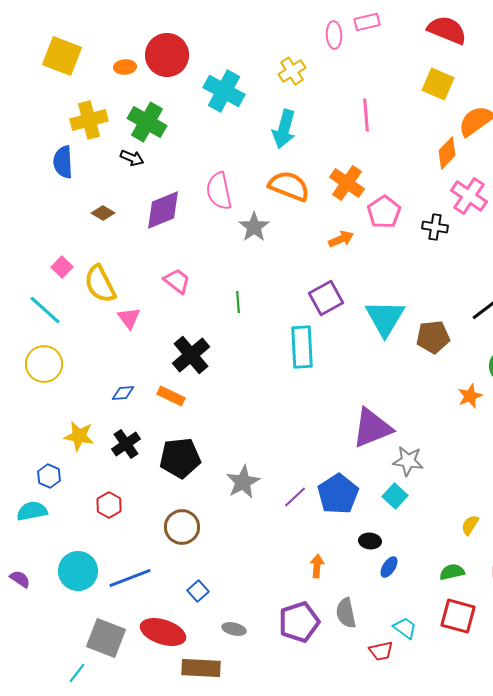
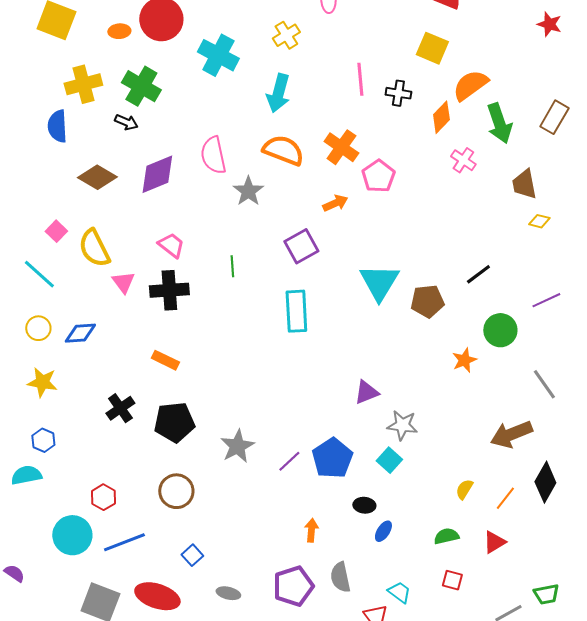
pink cross: (469, 196) -> (463, 160), size x0.7
brown diamond: (103, 213) -> (97, 177), size x1.6
black cross: (435, 227) -> (398, 93), moved
purple square: (326, 298) -> (301, 246), moved
black cross: (191, 355) -> (169, 290), moved, turned 36
yellow circle: (44, 364) -> (38, 328), size x0.7
blue diamond: (123, 393) -> (80, 333), moved, size x1.4
purple triangle: (372, 428) -> (366, 392), size x0.6
yellow star: (79, 436) -> (42, 382), moved
red hexagon: (109, 505) -> (103, 497), moved
purple semicircle: (20, 579) -> (14, 573), moved
red square: (458, 616) -> (452, 580), size x0.6

